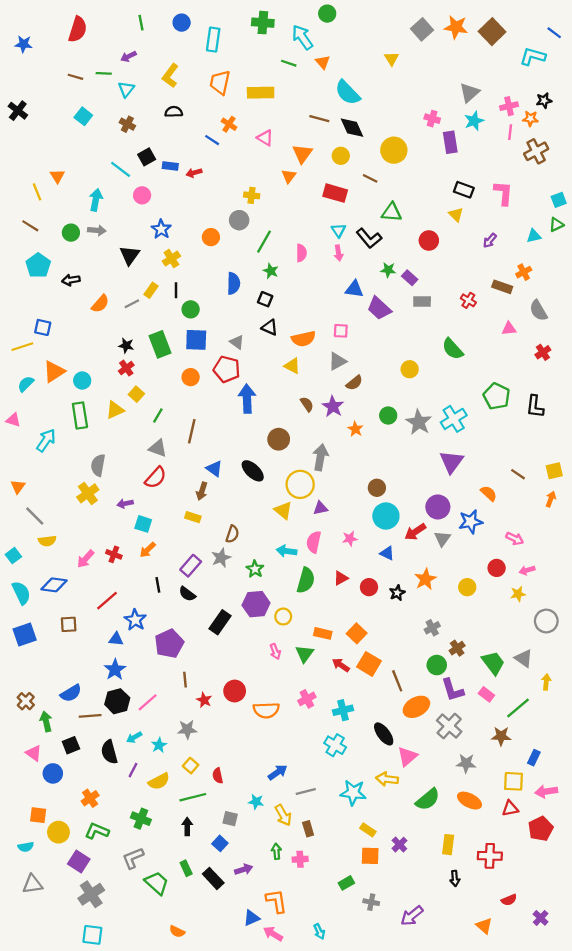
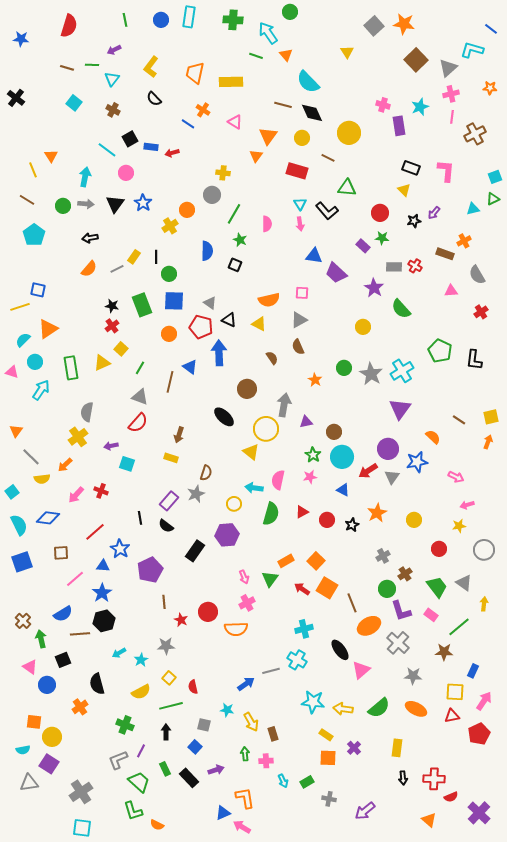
brown square: (492, 32) -> (416, 60), moved
cyan rectangle: (213, 40) -> (189, 17), moved
gray triangle: (469, 93) -> (448, 68), moved
black star: (544, 100) -> (414, 221), moved
black semicircle: (174, 112) -> (154, 99), turned -133
orange star: (530, 119) -> (490, 88), moved
black triangle: (130, 255) -> (115, 204), moved
yellow cross: (171, 259) -> (170, 226), moved
green star: (388, 270) -> (382, 238), moved
black arrow: (71, 280) -> (90, 238), moved
gray rectangle: (422, 301) -> (394, 267), moved
black triangle: (270, 327) -> (229, 320), moved
cyan circle: (82, 381) -> (35, 362), moved
brown semicircle: (354, 383) -> (298, 347), moved, turned 105
purple star: (333, 406) -> (374, 288), moved
blue triangle: (214, 469) -> (190, 367), moved
purple triangle: (320, 508) -> (306, 422), moved
orange arrow: (148, 550) -> (65, 465), moved
red circle: (497, 568) -> (439, 549), moved
green star: (255, 569) -> (313, 455), moved
yellow circle: (283, 616) -> (234, 504), moved
orange rectangle: (323, 633) -> (286, 561), turned -42
pink cross: (307, 699) -> (247, 603), moved
pink line: (148, 702) -> (75, 579), moved
black semicircle: (109, 752) -> (97, 684), moved
purple line: (133, 770) -> (141, 751), moved
yellow arrow: (387, 779) -> (343, 709), moved
gray line: (306, 792) -> (271, 671), moved
pink arrow: (546, 792) -> (484, 701), turned 132
green L-shape: (97, 831) -> (133, 811), moved, turned -130
red cross: (490, 856) -> (434, 779), moved
purple square: (79, 862) -> (49, 764), moved
purple cross: (541, 918) -> (479, 813), size x1.6
cyan arrow: (319, 932) -> (283, 781), moved

